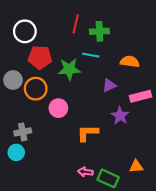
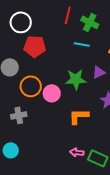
green cross: (99, 31) -> (90, 22), turned 30
green star: (69, 69) -> (76, 79), moved
orange circle: (36, 89) -> (31, 86), moved
cyan circle: (16, 152) -> (11, 150), moved

